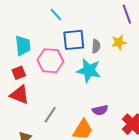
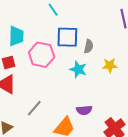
yellow star: (119, 42) -> (110, 66), moved
cyan star: (89, 70) -> (78, 69), size x0.7

